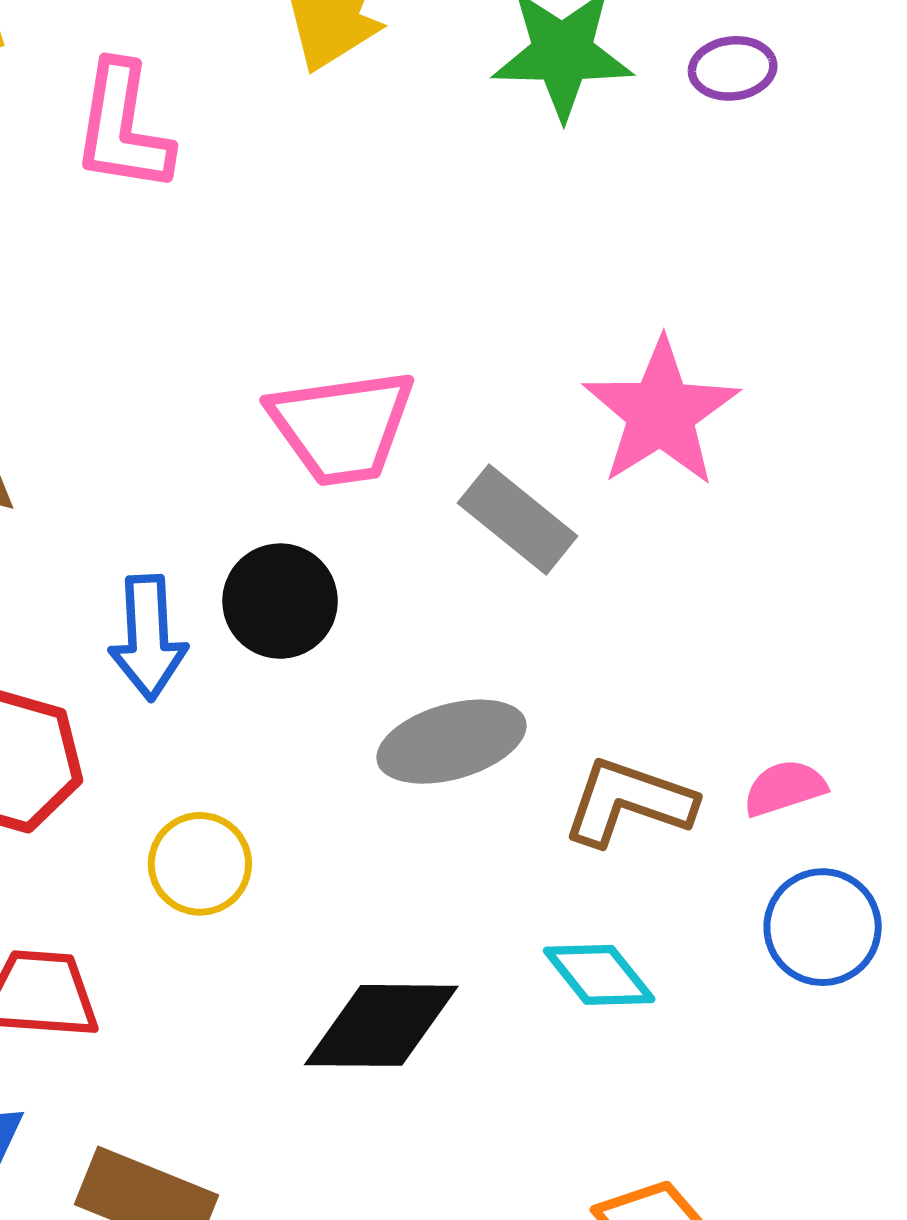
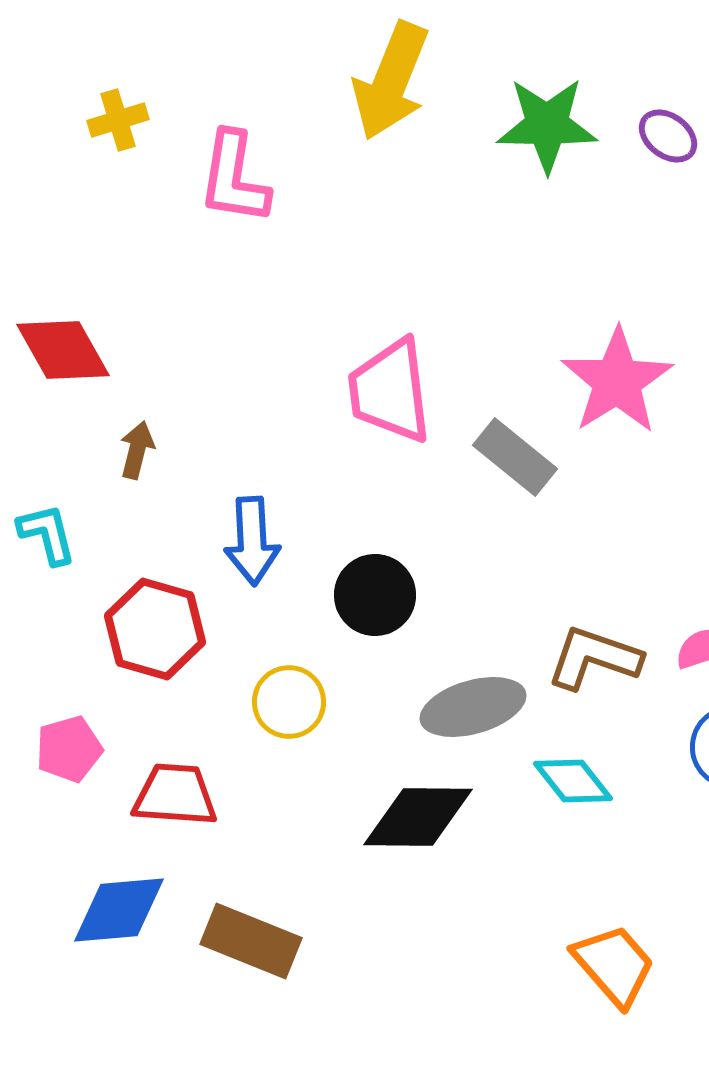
purple ellipse: (733, 68) -> (668, 136), turned 44
pink trapezoid: (342, 427) -> (390, 391), turned 91
black circle: (280, 601) -> (375, 595), moved
gray ellipse: (452, 742) -> (473, 707), moved

